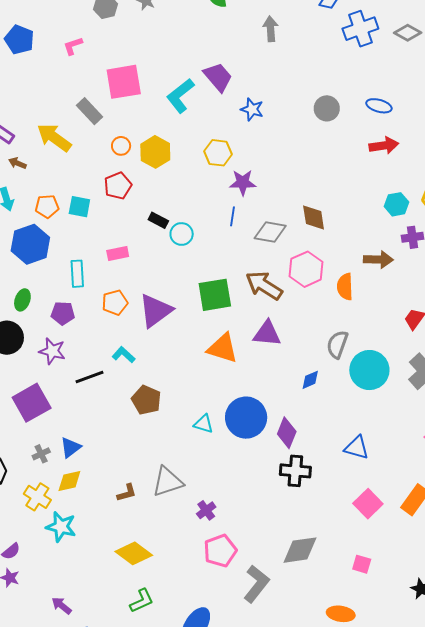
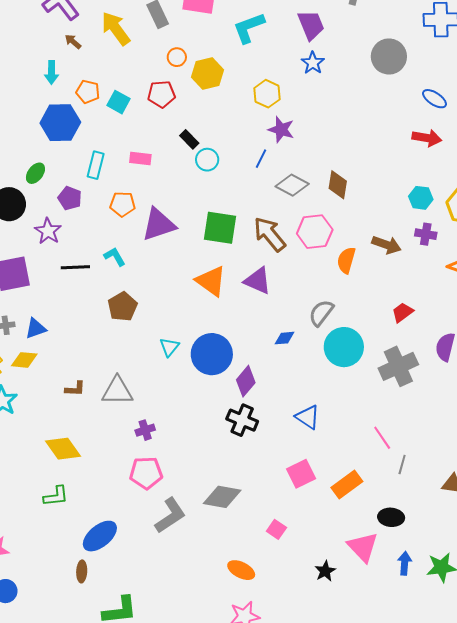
purple trapezoid: (218, 77) -> (311, 25), moved
gray circle: (327, 108) -> (389, 56), moved, size x1.4
cyan triangle: (203, 424) -> (169, 347), turned 35

